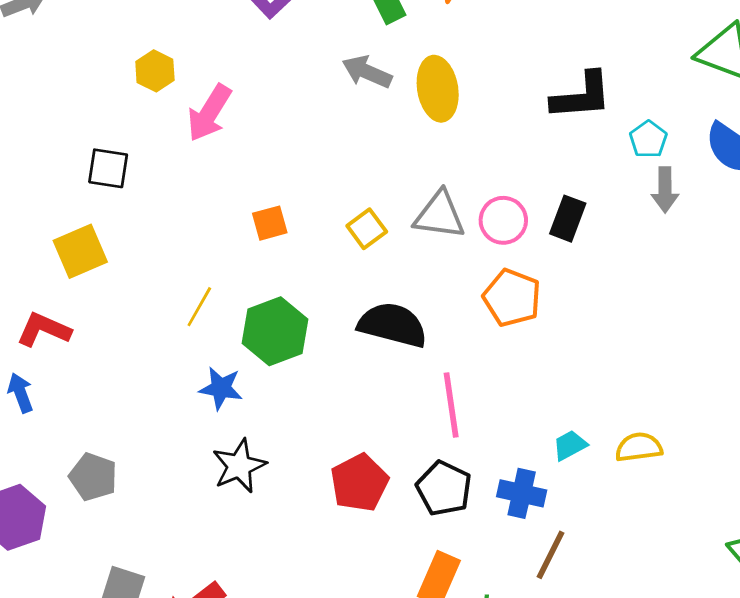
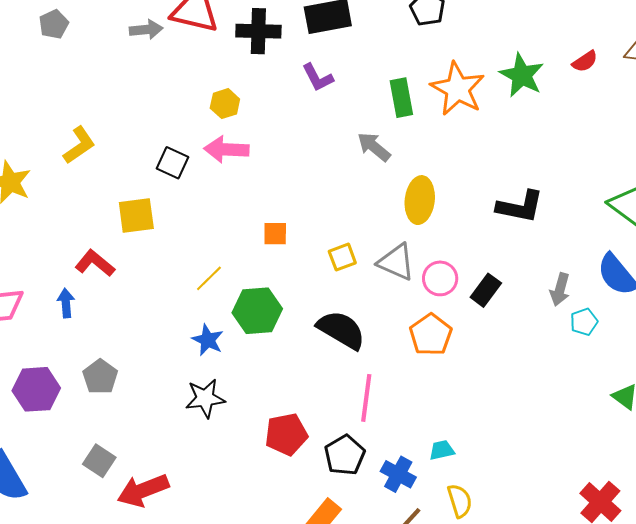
yellow ellipse: (438, 89) -> (420, 200), moved
pink arrow: (209, 113) -> (226, 149), moved, turned 45
cyan pentagon: (648, 139) -> (584, 322), moved
yellow semicircle: (639, 447) -> (460, 501), moved, turned 64

